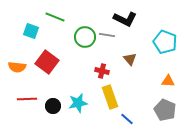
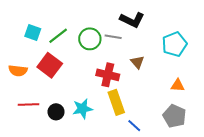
green line: (55, 17) -> (58, 36), moved, turned -60
cyan pentagon: (165, 42) -> (174, 44), turned 30
red cross: (102, 71) -> (108, 75), size x1.5

